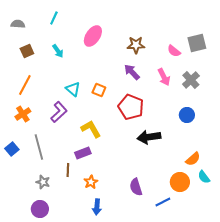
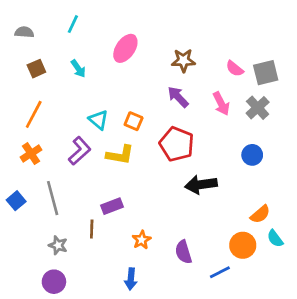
gray square: (197, 43) -> (266, 73), moved
yellow L-shape: (91, 129) -> (120, 155), moved, turned 130
orange star: (91, 182) -> (142, 240), moved

